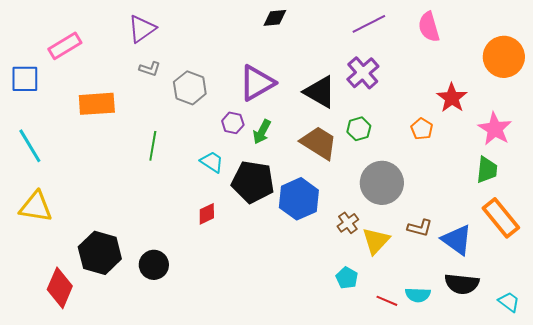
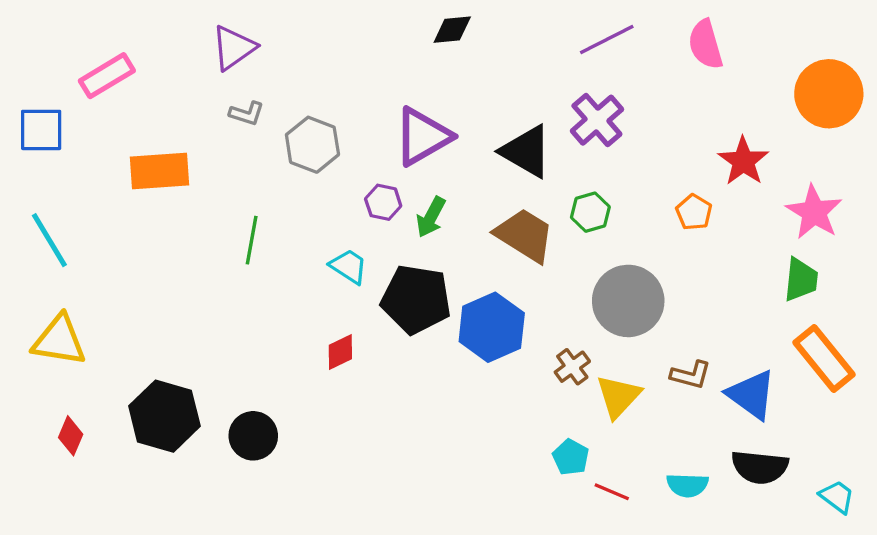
red diamond: (60, 288) -> (71, 436), moved, size x0.6
red line: (387, 301) -> (612, 492), moved

